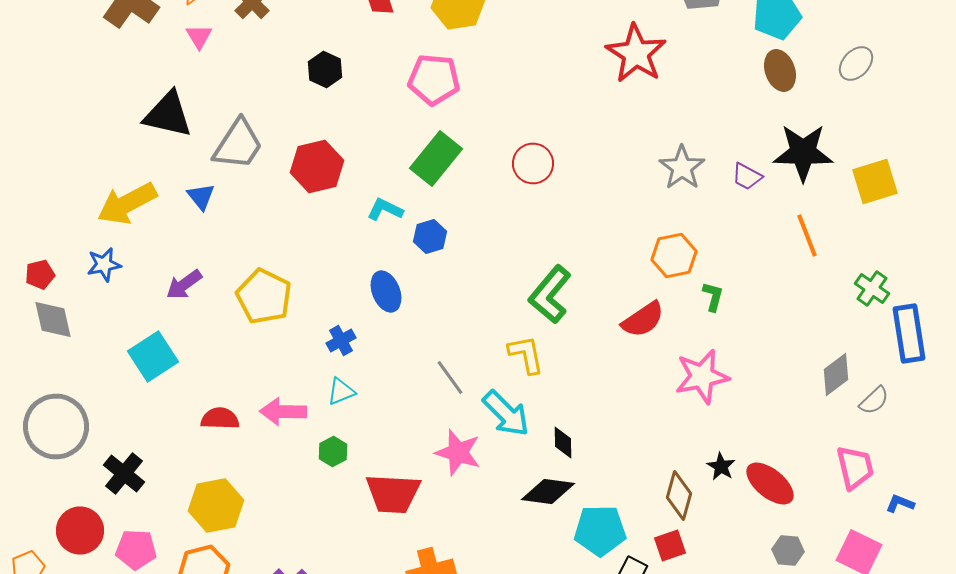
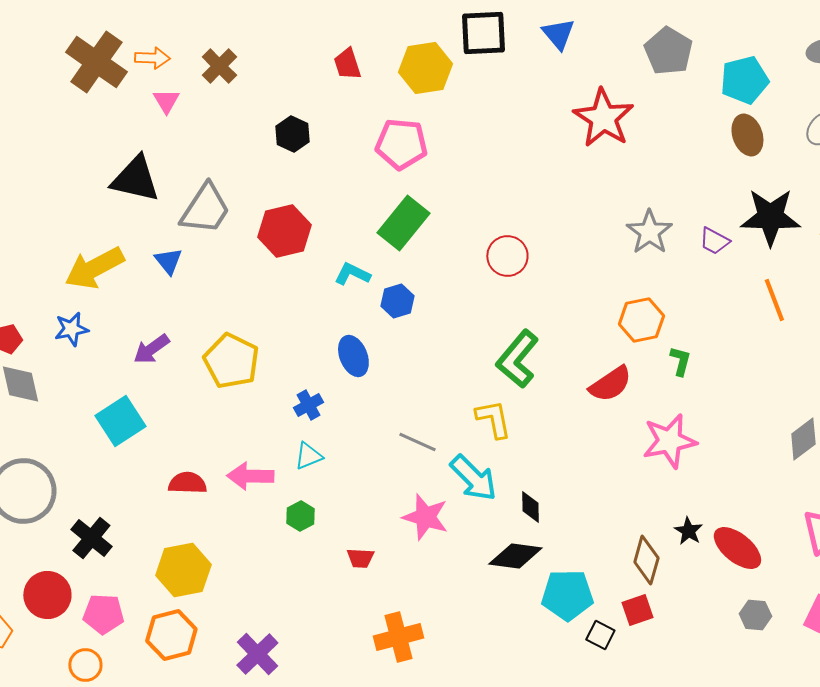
red circle: (533, 164) -> (507, 256), moved
gray line: (450, 378) -> (417, 442), turned -30
red trapezoid: (393, 494) -> (360, 558), size x0.5

